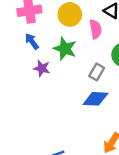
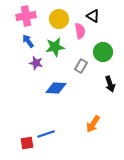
green star: (65, 49) -> (55, 47), turned -30
blue diamond: (96, 99) -> (56, 88), moved

